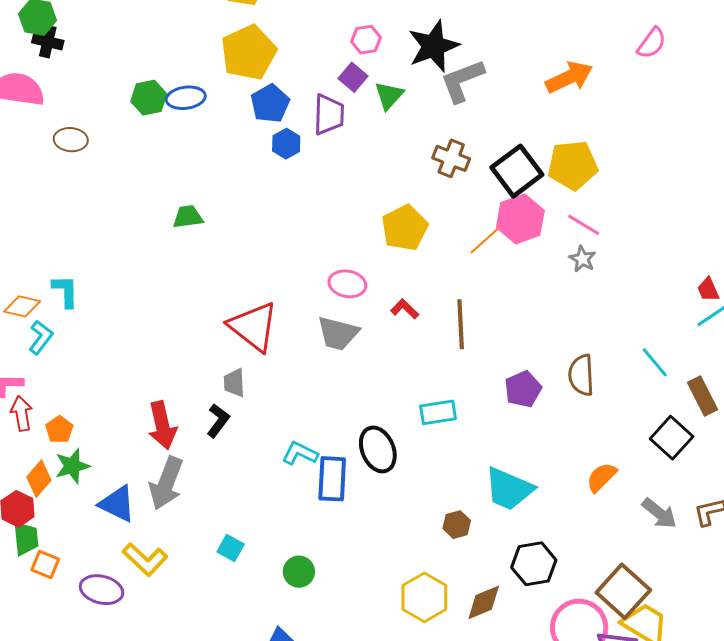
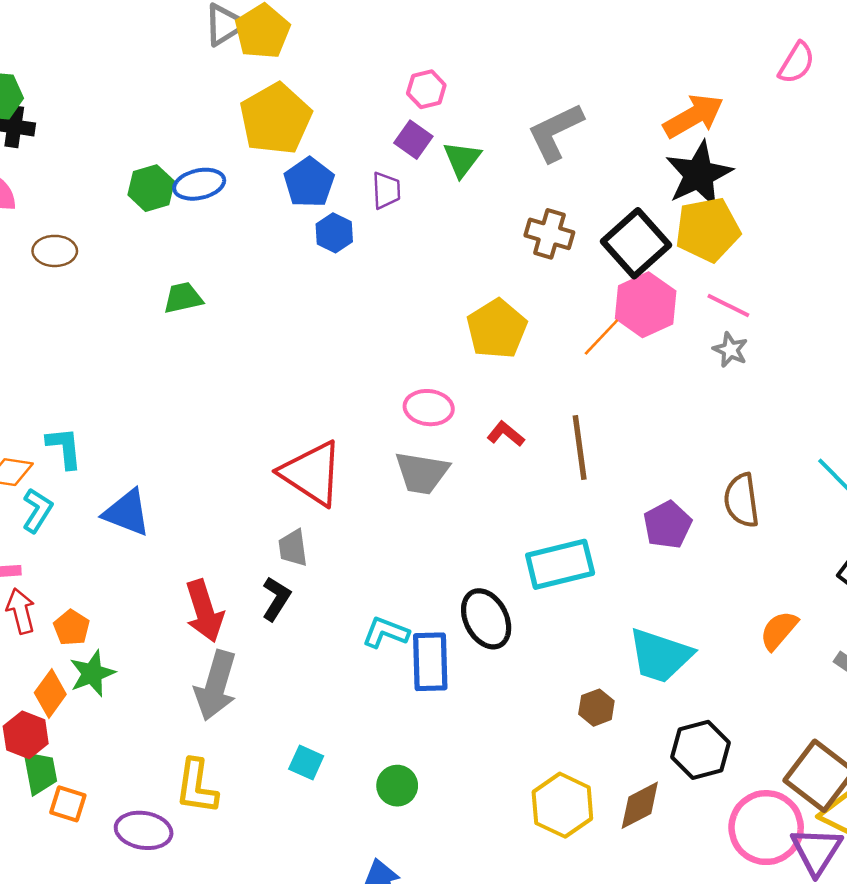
black star: (433, 46) -> (699, 174), moved
purple trapezoid: (329, 115) -> (386, 190), size x0.7
green trapezoid: (188, 217) -> (183, 298), moved
cyan rectangle: (438, 412) -> (560, 564), size x1.4
blue triangle: (117, 504) -> (127, 513), moved
yellow L-shape: (145, 559) -> (197, 786), turned 60

